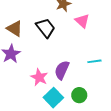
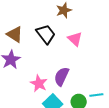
pink triangle: (82, 21) -> (75, 39), moved
cyan line: (94, 61) -> (96, 95), moved

